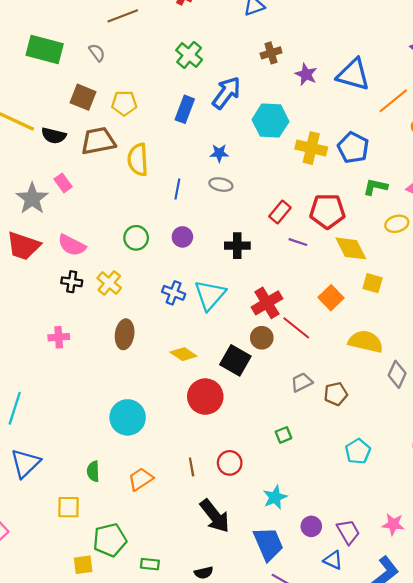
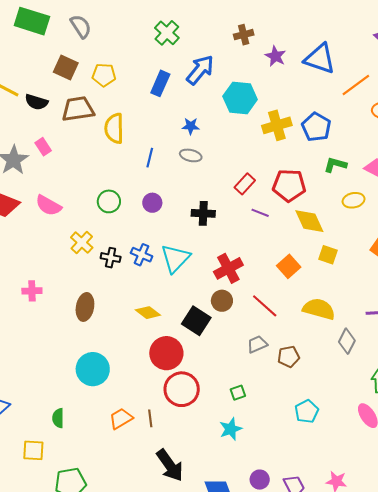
gray semicircle: (97, 53) -> (81, 26), size x1.4
yellow cross: (311, 148) -> (277, 125), turned -32
black cross: (72, 282) -> (111, 258), moved
red line: (296, 328) -> (265, 306), moved
brown ellipse: (125, 334) -> (85, 307), moved
red circle: (230, 463) -> (182, 389), moved, size x1.5
orange trapezoid: (141, 479) -> (121, 419), moved
cyan star: (275, 497) -> (231, 429), moved

